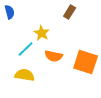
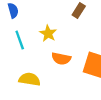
cyan line: (26, 49) -> (20, 40), moved, turned -66

